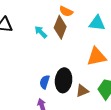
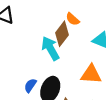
cyan arrow: (41, 32) -> (50, 48), moved, size x1.6

